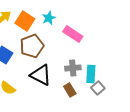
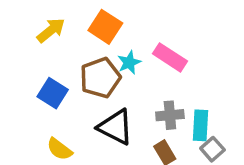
cyan star: (49, 18) -> (129, 63), moved
orange square: (25, 21) -> (105, 27), moved

